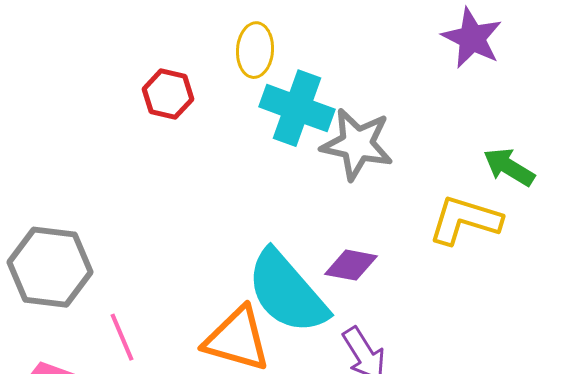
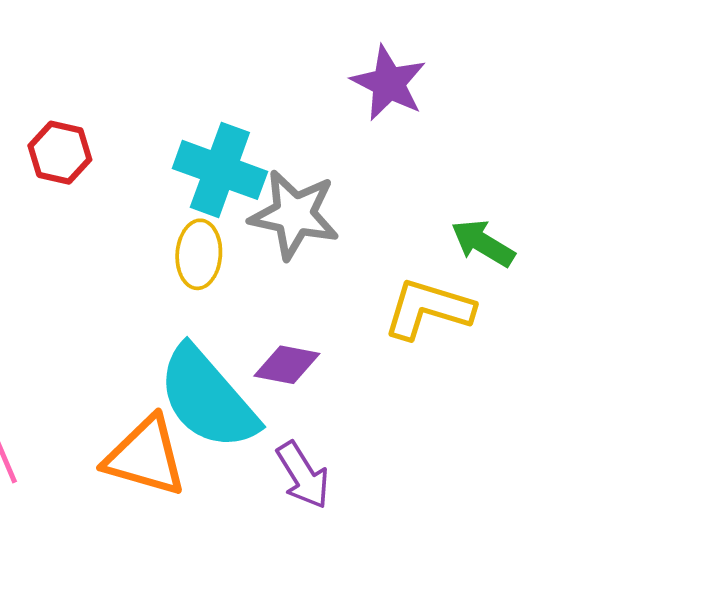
purple star: (472, 38) -> (389, 83), moved
yellow ellipse: (255, 50) -> (199, 254), moved

